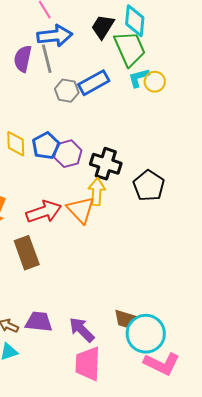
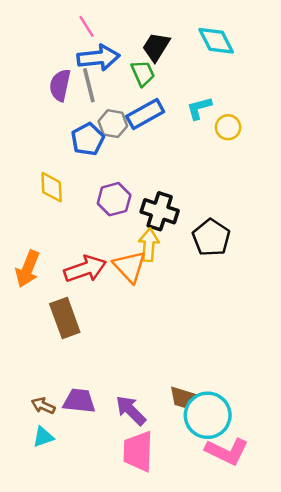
cyan diamond: (135, 21) -> (216, 41), moved, turned -32
green trapezoid: (130, 49) -> (143, 73), moved, size x0.6
yellow circle: (155, 82) -> (228, 127), moved
blue pentagon: (46, 146) -> (88, 139), moved

